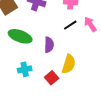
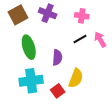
green ellipse: (20, 36) -> (29, 47), turned 50
cyan cross: (25, 69) -> (31, 81), size x1.6

